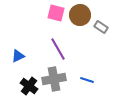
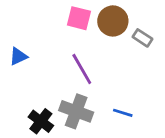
blue triangle: (18, 56) -> (18, 56), moved
gray cross: (54, 79) -> (76, 111), turned 30

